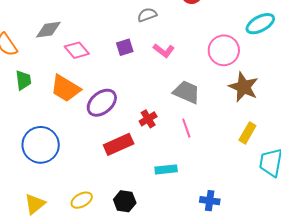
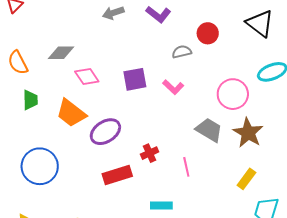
gray semicircle: (147, 15) -> (182, 52), moved
purple square: (125, 47) -> (135, 79), size x1.4
gray trapezoid: (187, 92) -> (209, 130), moved

